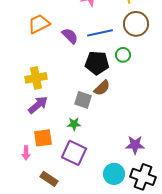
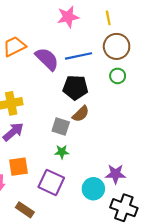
purple semicircle: (70, 36) -> (47, 59), size x1.4
green circle: (123, 55) -> (118, 76), moved
green star: (74, 124) -> (62, 152), moved
cyan circle: (114, 174) -> (93, 189), moved

